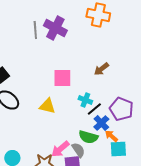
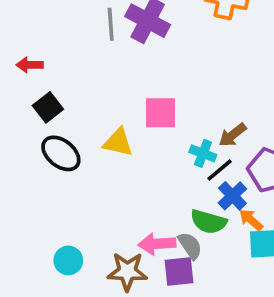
brown arrow: (101, 69) -> (232, 135), moved
yellow triangle: (47, 106) -> (118, 142), moved
pink arrow: (60, 149) -> (157, 244), turned 36

